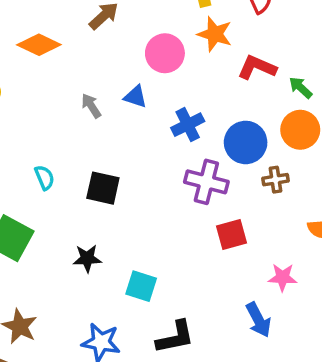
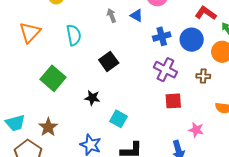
blue circle: (246, 142) -> (192, 40), moved
cyan semicircle: (44, 178) -> (74, 35), moved, size x1.5
black square: (103, 188) -> (109, 61), turned 30

